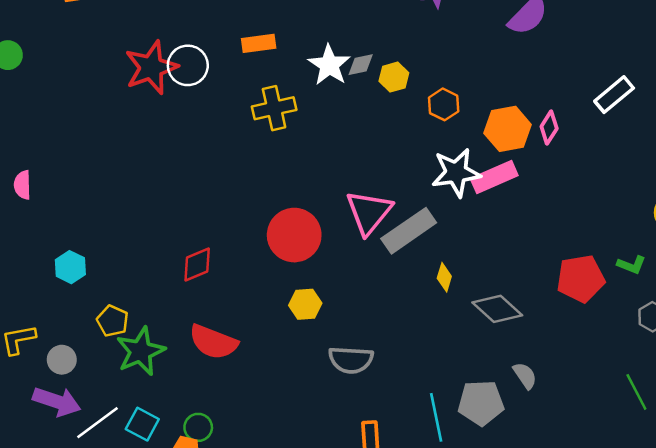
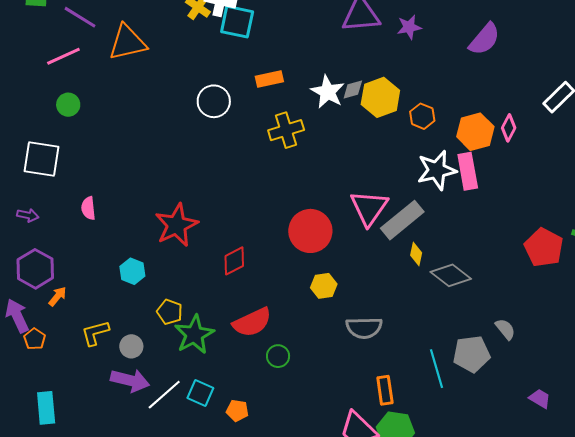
red star: (151, 68) -> (176, 225), moved
yellow hexagon: (394, 77) -> (380, 97), size x1.6
pink rectangle: (494, 177) -> (468, 171), turned -72
yellow diamond: (444, 277) -> (416, 254), moved
red pentagon: (581, 279) -> (544, 247), turned -30
gray diamond: (497, 309) -> (451, 275), moved
red semicircle: (213, 342) -> (252, 322), turned -42
green circle: (198, 427) -> (278, 356), moved

